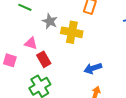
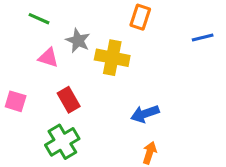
pink triangle: (31, 43) -> (48, 58), moved

